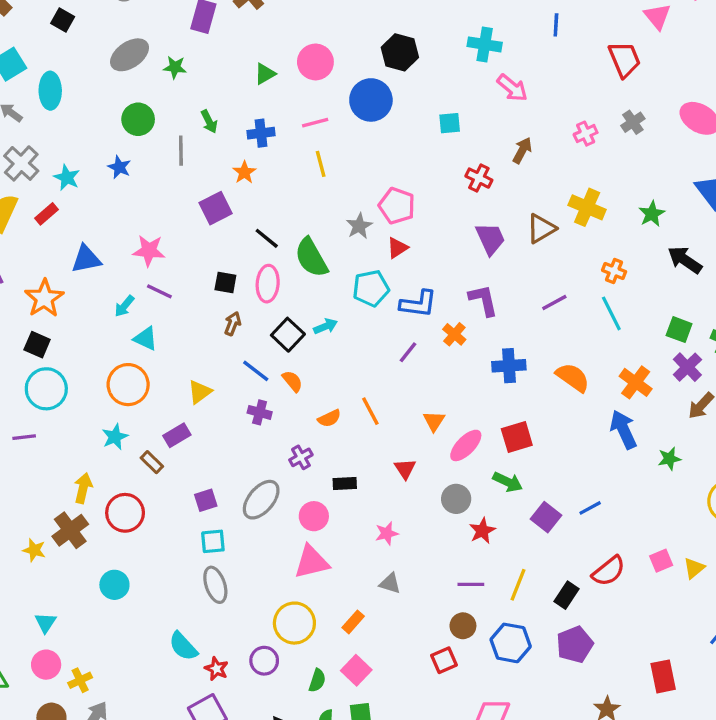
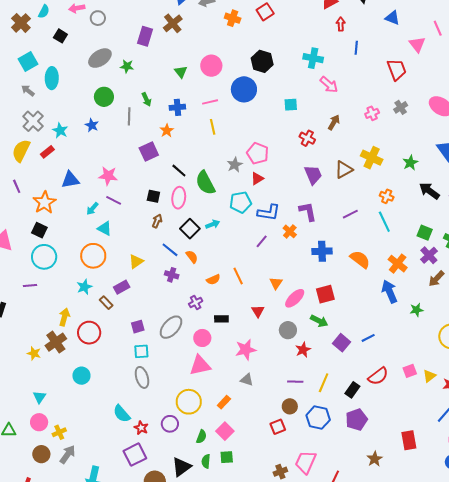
green triangle: (265, 74) -> (181, 72), turned -40
pink star: (387, 533) -> (246, 350), size x1.5

